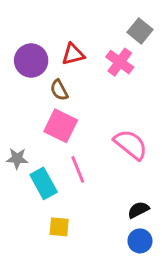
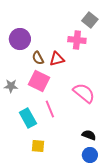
red triangle: (73, 54) -> (57, 59), moved
pink cross: (120, 62) -> (77, 40), turned -30
gray star: (17, 158) -> (11, 86), moved
black semicircle: (138, 210) -> (89, 135), turned 48

